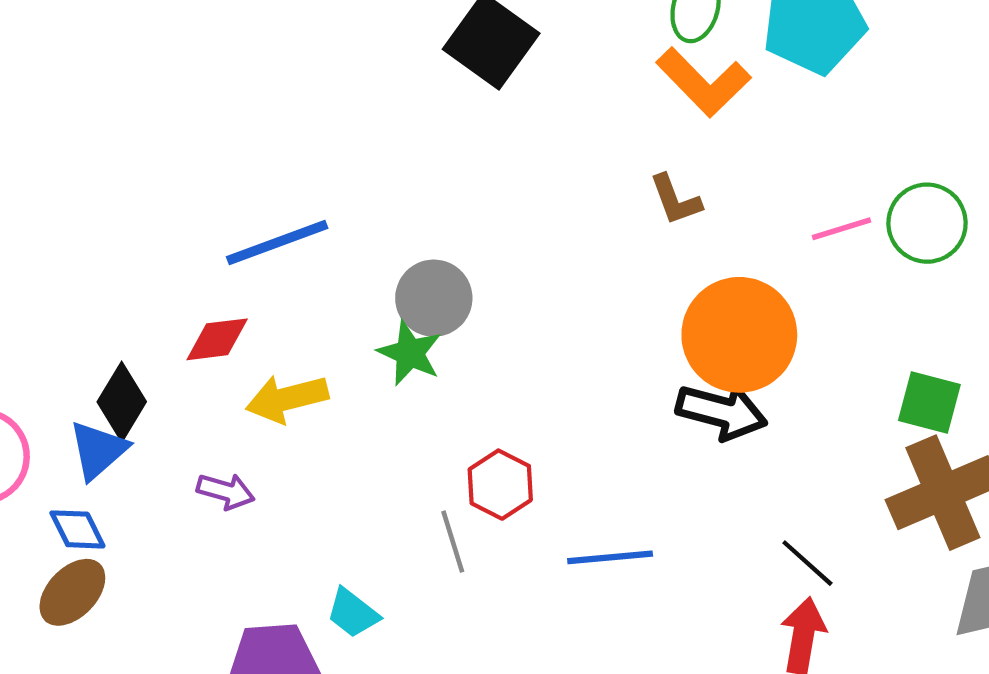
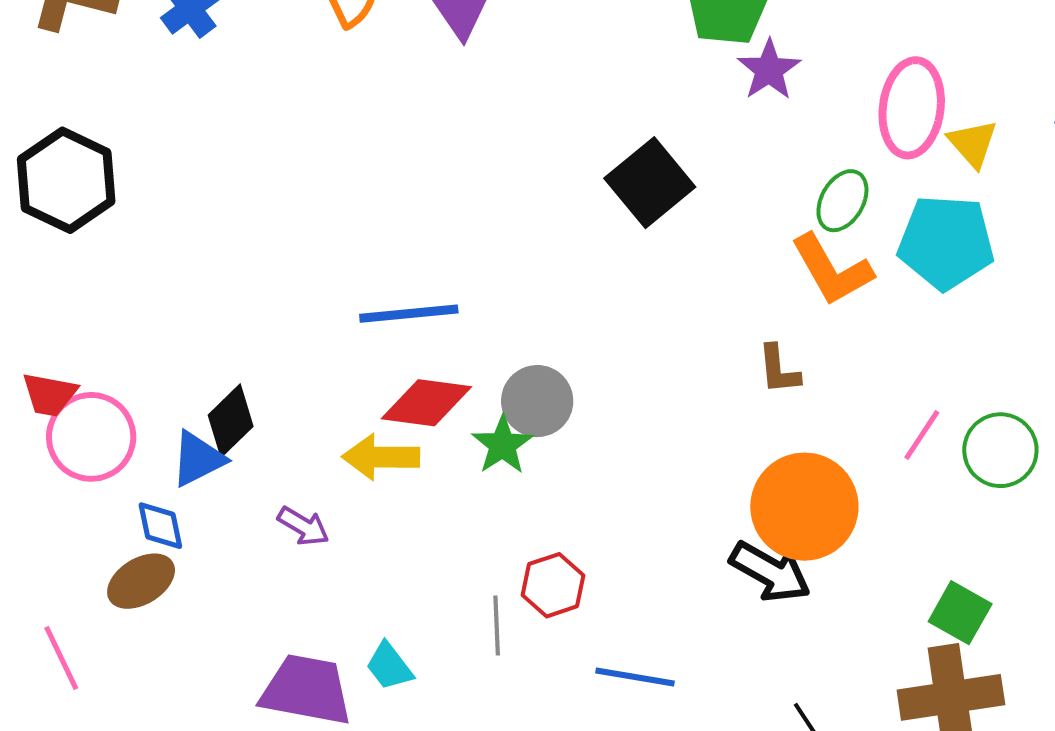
pink line: (842, 229) -> (922, 435), turned -54
red diamond: (217, 339) -> (426, 403), moved, size x1.4

